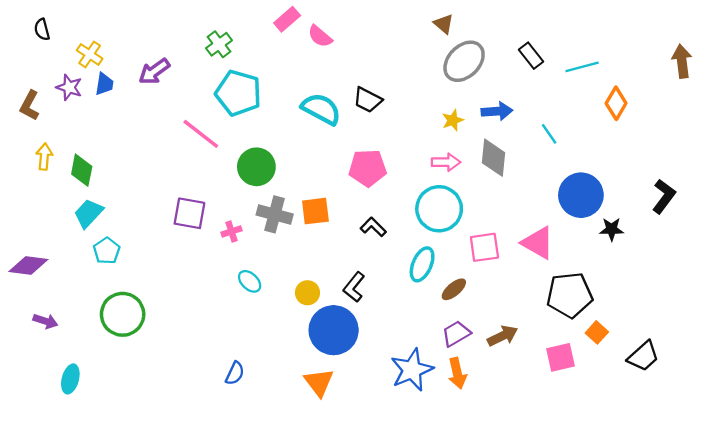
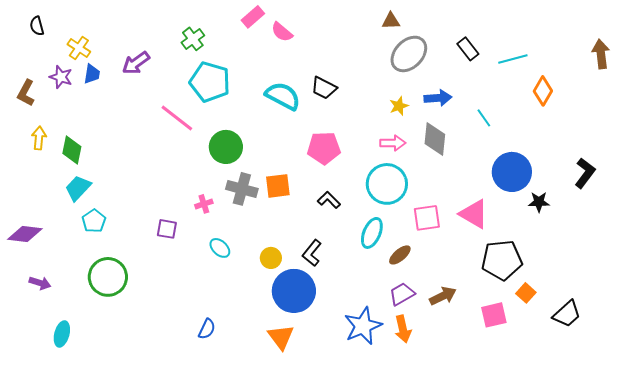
brown triangle: (444, 24) -> (391, 21), turned -42
purple square: (189, 213) -> (167, 229), moved, size x0.7

